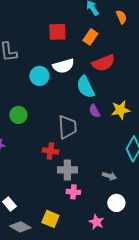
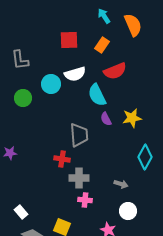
orange semicircle: (121, 17) -> (133, 25), size x1.6
green circle: (18, 115) -> (23, 98), moved

